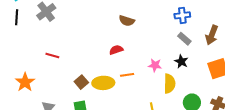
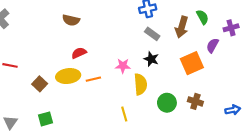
brown semicircle: (127, 21) -> (71, 20), moved
brown square: (81, 82) -> (40, 84), moved
yellow ellipse: (103, 83) -> (68, 76), moved

